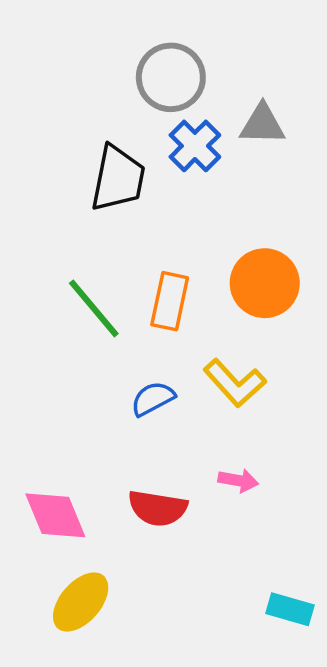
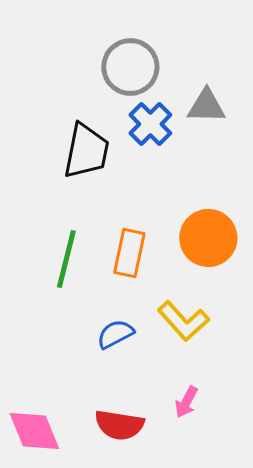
green line: (94, 308) -> (66, 259), turned 54
pink arrow: (238, 480) -> (186, 402), turned 108

